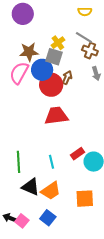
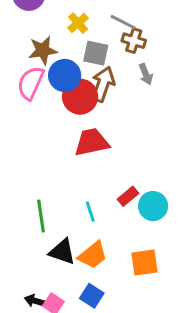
yellow cross: (58, 43) -> (78, 23), moved
gray square: (54, 57) -> (96, 53), moved
brown arrow: (67, 78) -> (103, 84), size x1.6

